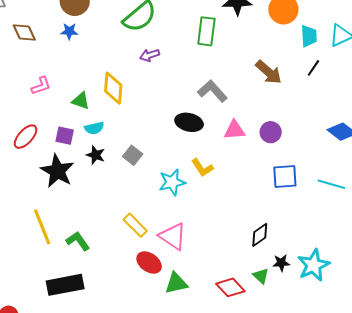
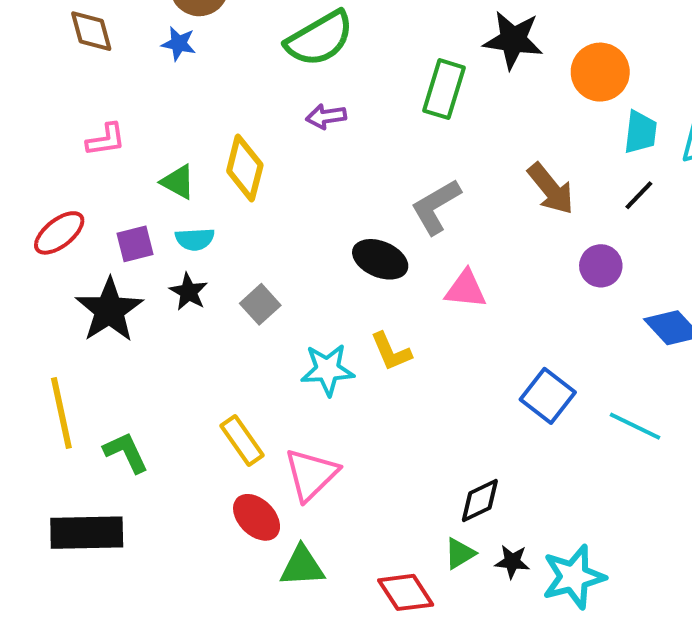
gray L-shape: (212, 91) -> (436, 207), turned -88
purple circle: (271, 132) -> (601, 266), moved
purple square: (65, 136) -> (135, 244), turned -36
blue square: (285, 177) -> (548, 396), turned 32
pink triangle: (173, 236) -> (311, 474), turned 32
green triangle: (261, 276) -> (460, 553), moved, turned 36

